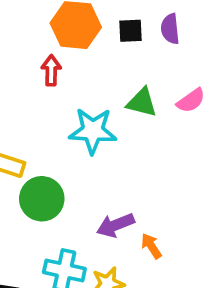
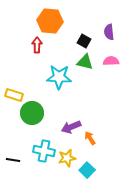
purple semicircle: (170, 29) -> (109, 32), moved
black square: (130, 31) -> (84, 41), moved, turned 32
pink semicircle: (191, 101) -> (111, 61), turned -147

